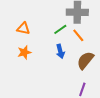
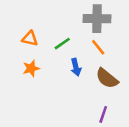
green line: (60, 29) -> (62, 44), moved
brown semicircle: (85, 60) -> (107, 78), turned -90

